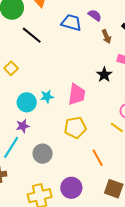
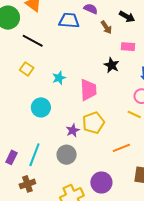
yellow square: (11, 68) -> (27, 69), moved
cyan star: (47, 97) -> (59, 78), moved
purple star: (23, 126) -> (73, 130), moved
orange line: (98, 158) -> (121, 148), turned -72

